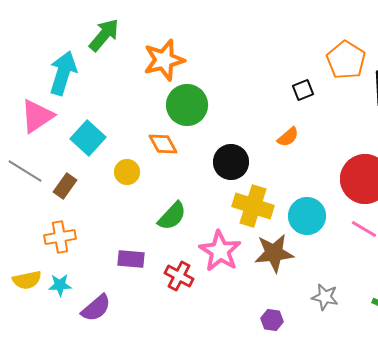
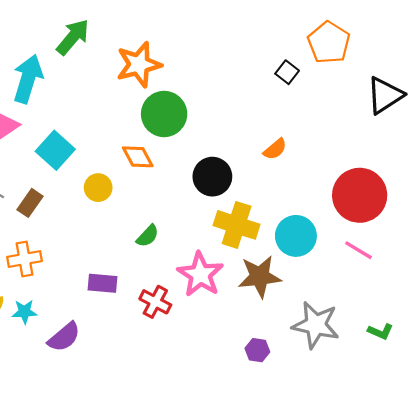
orange pentagon: (346, 60) -> (329, 43), moved
black square: (303, 90) -> (287, 72), moved, turned -30
green semicircle: (172, 216) -> (148, 236), size x0.7
gray star: (325, 297) -> (316, 325), size x1.6

